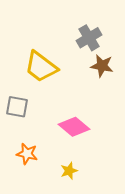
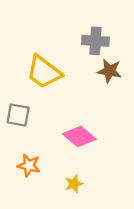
gray cross: (89, 38) -> (95, 41), turned 35

